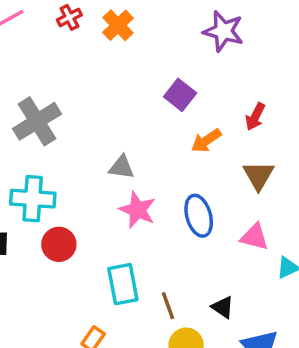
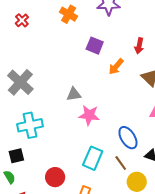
orange cross: (118, 25) -> (69, 14), moved
blue ellipse: (199, 216) -> (128, 138), moved
red circle: (59, 244) -> (55, 177), moved
cyan rectangle: (123, 284) -> (93, 158), turned 50

